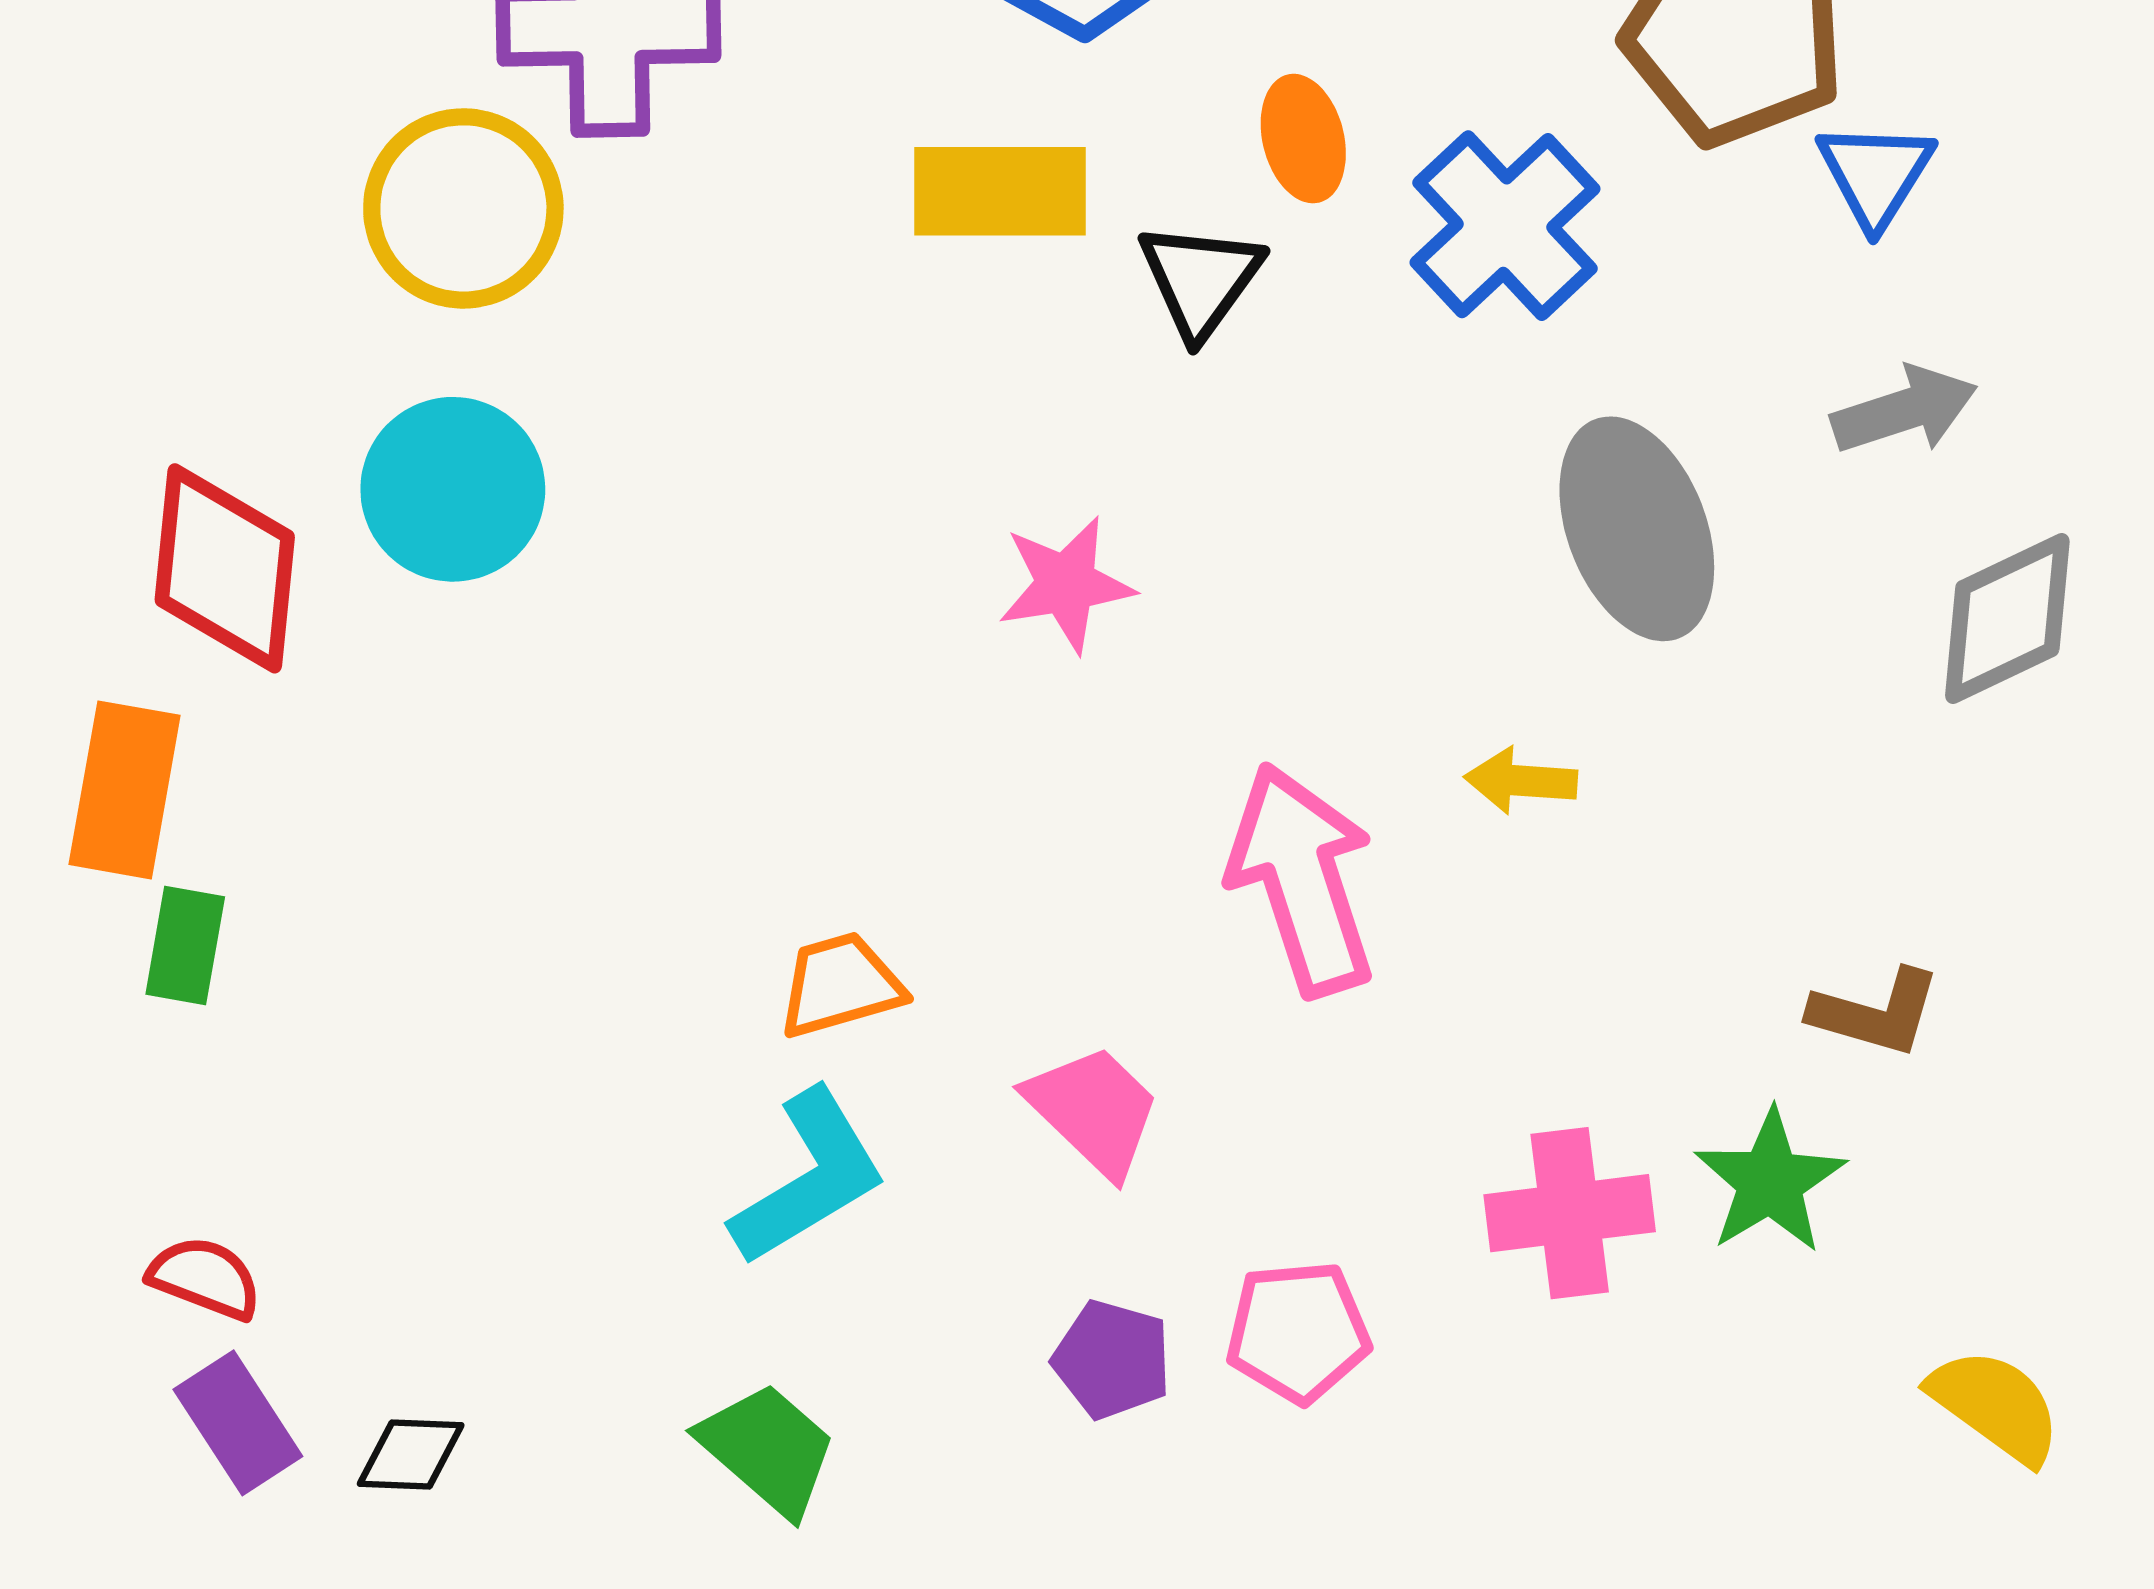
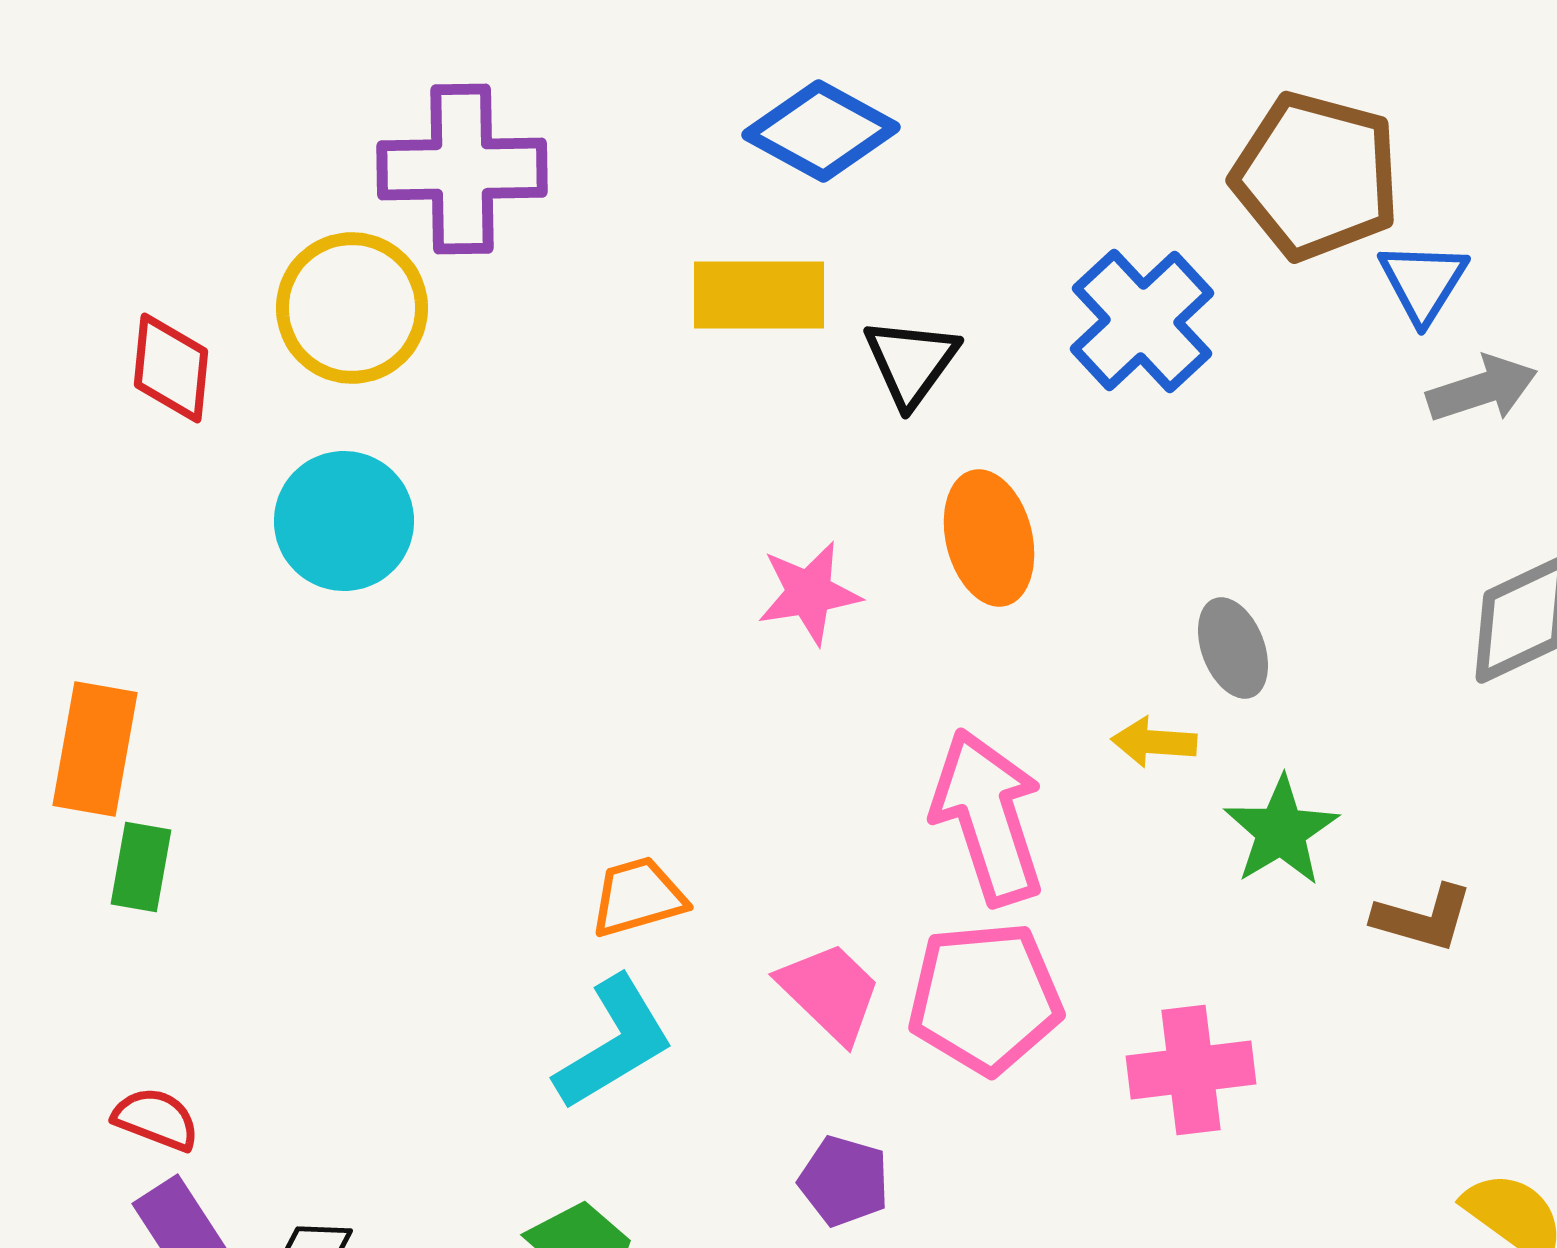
orange ellipse: (1303, 139) -> (989, 538), moved, size x1.4
gray arrow: (1905, 410) -> (1482, 389), moved
gray ellipse: (1637, 529) -> (1233, 648), moved, size x0.6
red diamond: (225, 568) -> (171, 368), moved, size x0.7
green star: (1770, 1182) -> (1281, 831), moved
pink pentagon: (1298, 1332) -> (985, 998), moved, size x1.4

